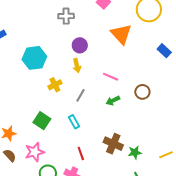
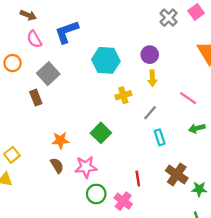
gray cross: (66, 16) -> (169, 18), moved, turned 35
purple circle: (80, 45) -> (150, 55), moved
green arrow: (113, 101) -> (197, 128), moved
cyan rectangle: (74, 122) -> (160, 137), moved

